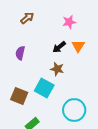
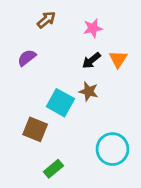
pink star: (69, 22) -> (93, 28), moved
purple semicircle: (20, 53) -> (27, 58), moved, turned 40
cyan square: (44, 88) -> (60, 103), moved

